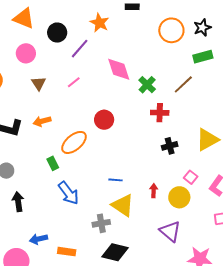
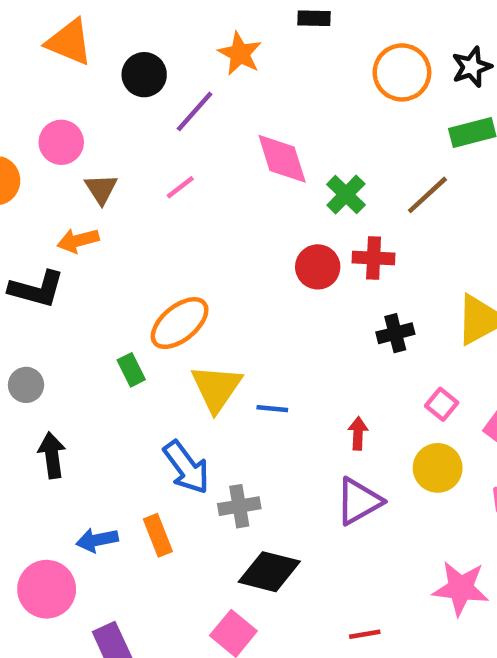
pink circle: (26, 53) -> (61, 142), moved
red circle: (104, 120) -> (318, 267), moved
orange arrow: (42, 121) -> (78, 241), moved
blue arrow: (68, 193) -> (186, 467), moved
yellow circle: (179, 197) -> (438, 468), moved
yellow triangle: (123, 205) -> (216, 388), moved, turned 30
purple triangle: (170, 231) -> (359, 501), moved, turned 50
orange rectangle: (67, 252) -> (158, 535), moved, turned 60

